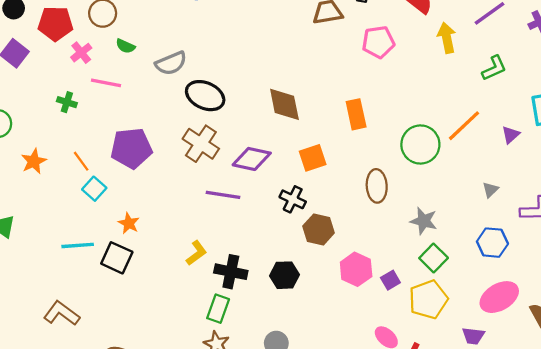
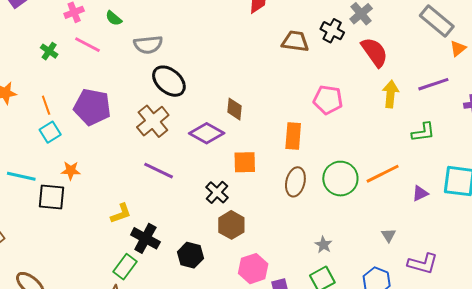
pink pentagon: (378, 42) -> (328, 100), moved
brown diamond: (284, 104) -> (235, 109), size x0.7
purple diamond: (252, 159) -> (207, 133), moved
brown ellipse: (377, 186) -> (295, 182), moved
gray triangle: (490, 190) -> (389, 235), turned -35
gray star: (424, 221) -> (323, 245), size x0.7
orange star: (129, 223) -> (71, 171), turned 30
black square: (117, 258) -> (52, 197), turned -36

